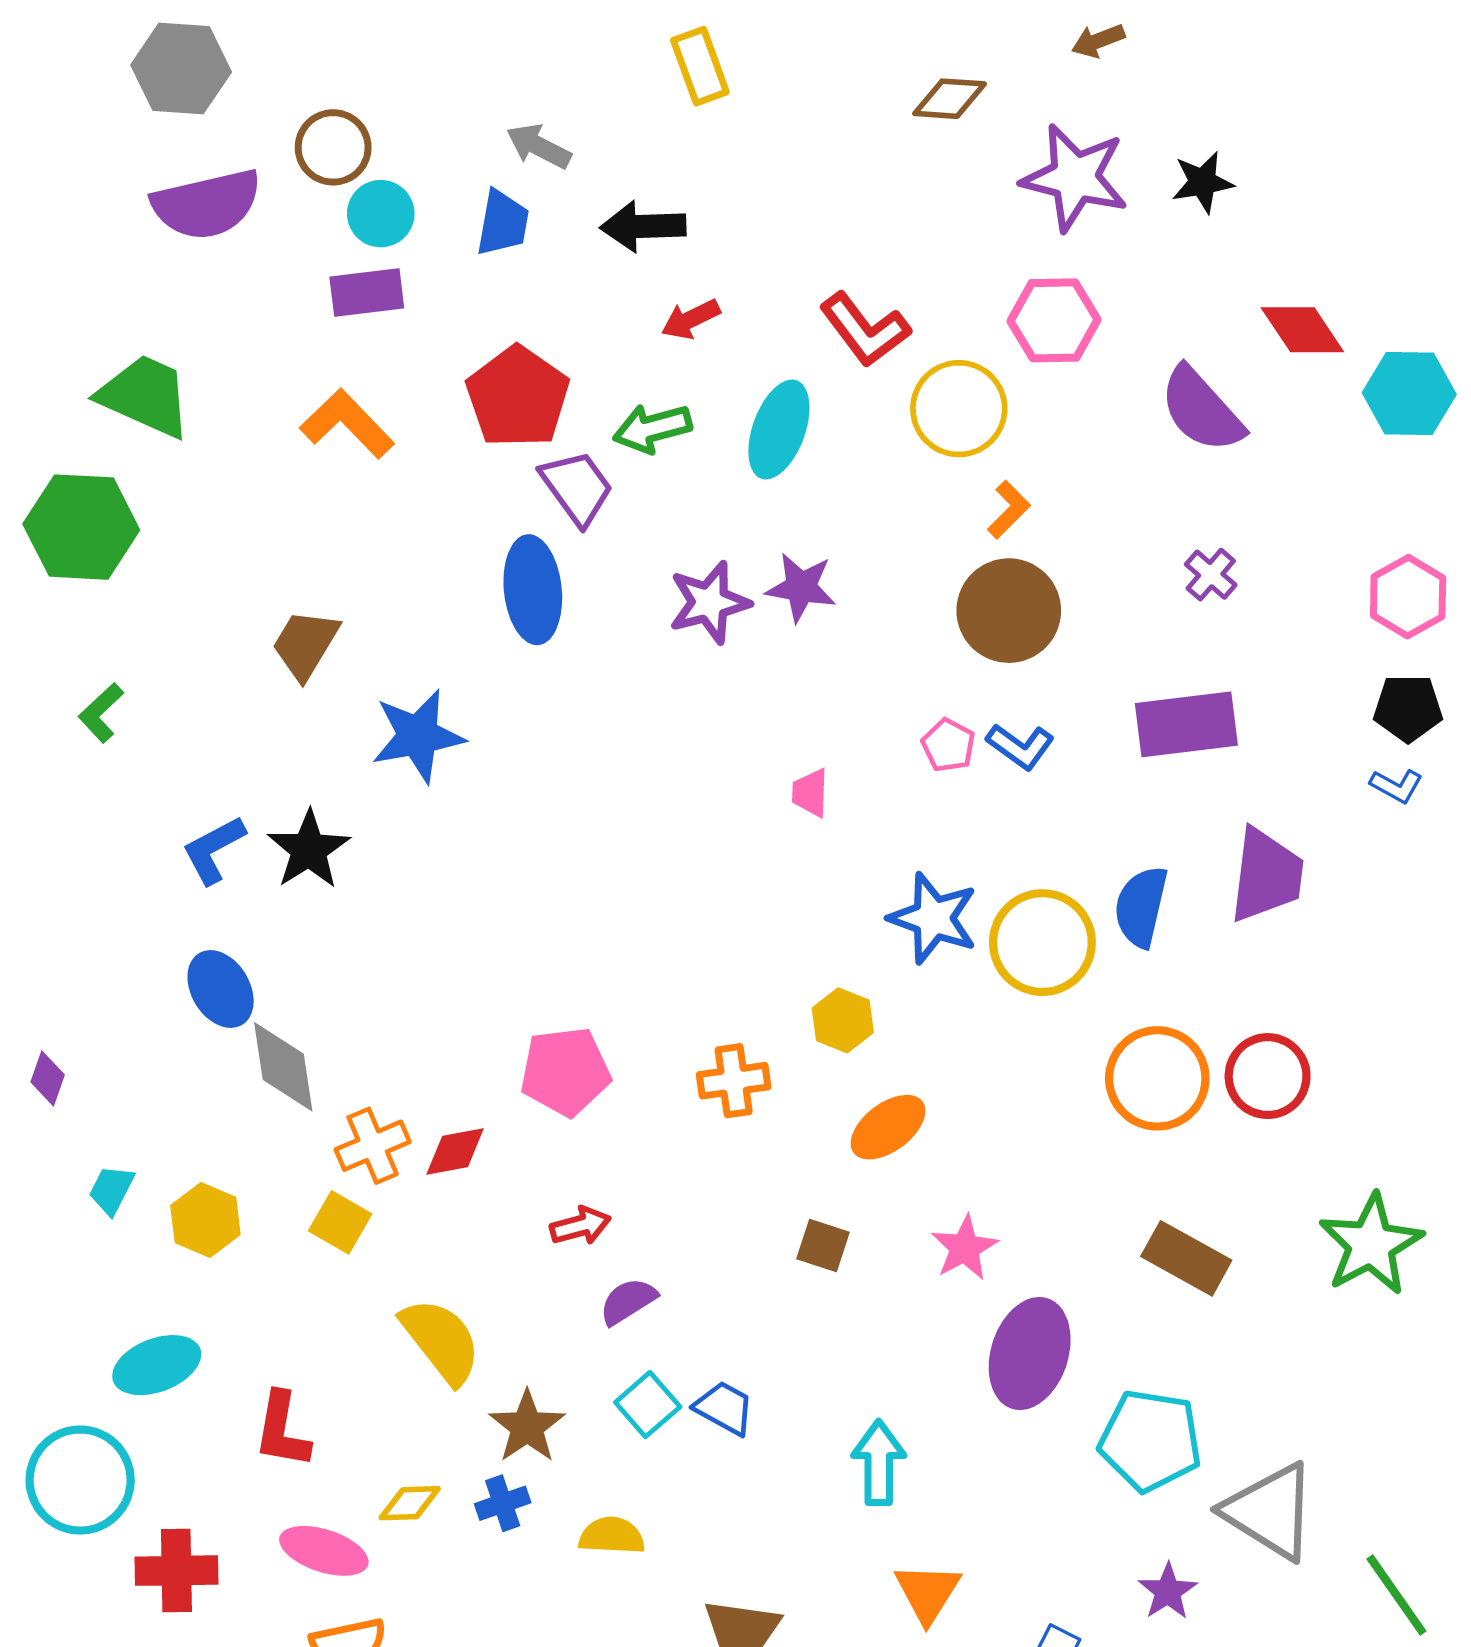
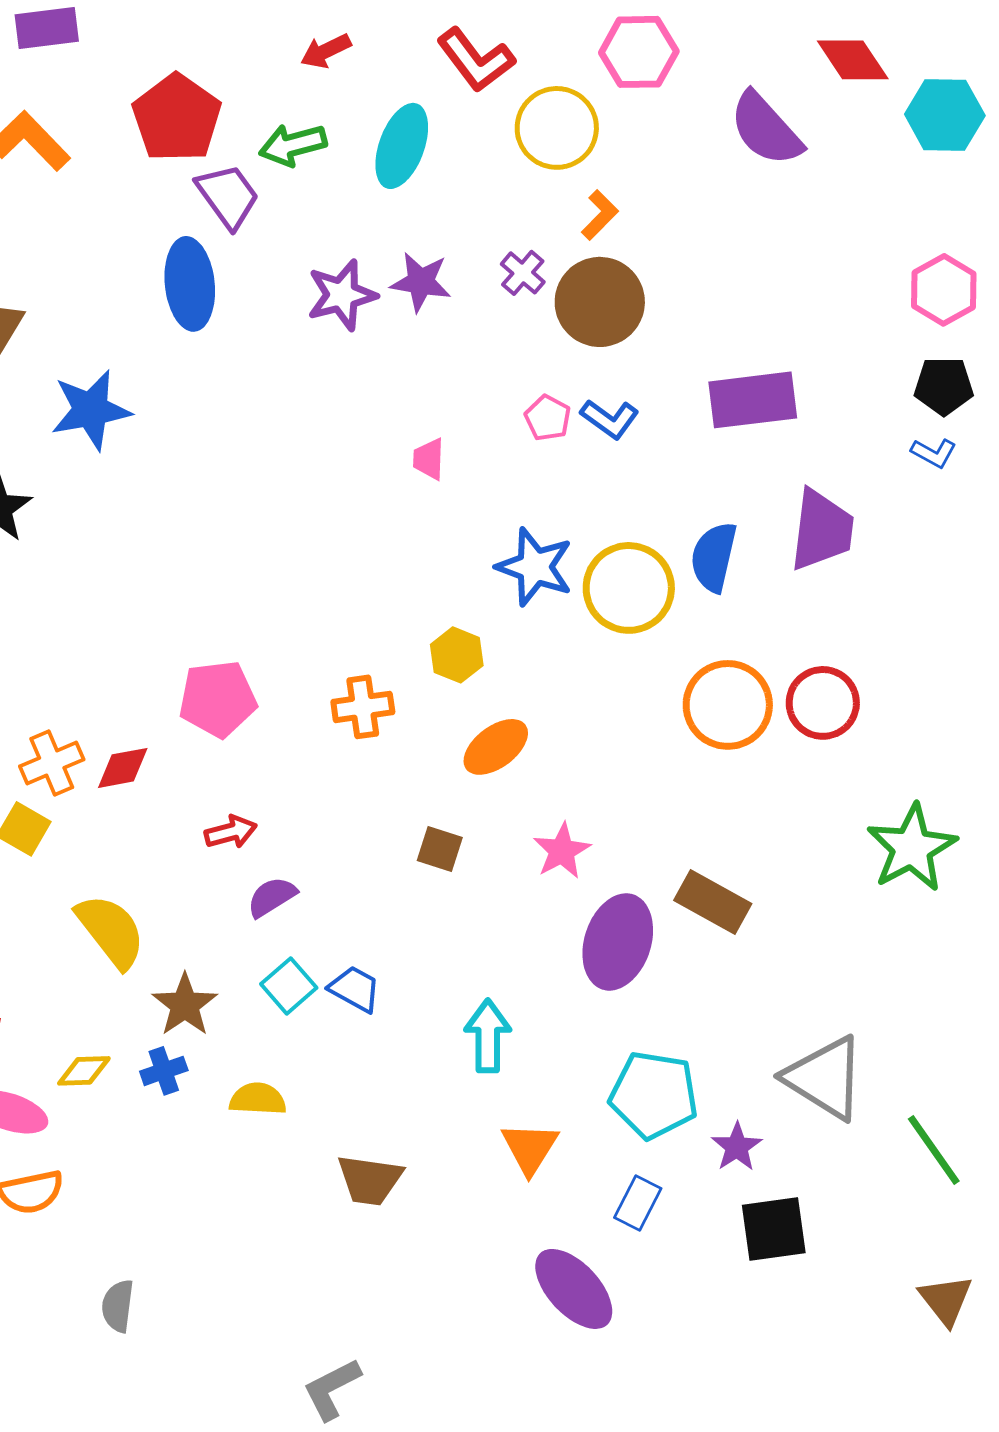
purple cross: (1211, 575) -> (523, 273), moved
brown rectangle: (1186, 1258) -> (713, 902), moved
cyan pentagon: (1150, 1441) -> (654, 1095), moved

